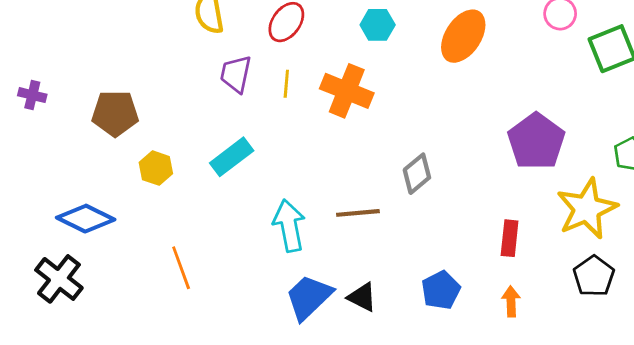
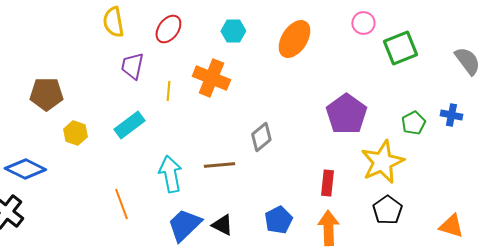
yellow line: (286, 84) -> (168, 91), moved
orange line: (181, 268) -> (121, 204), moved
orange arrow: (511, 301) -> (328, 228), size x1.6

